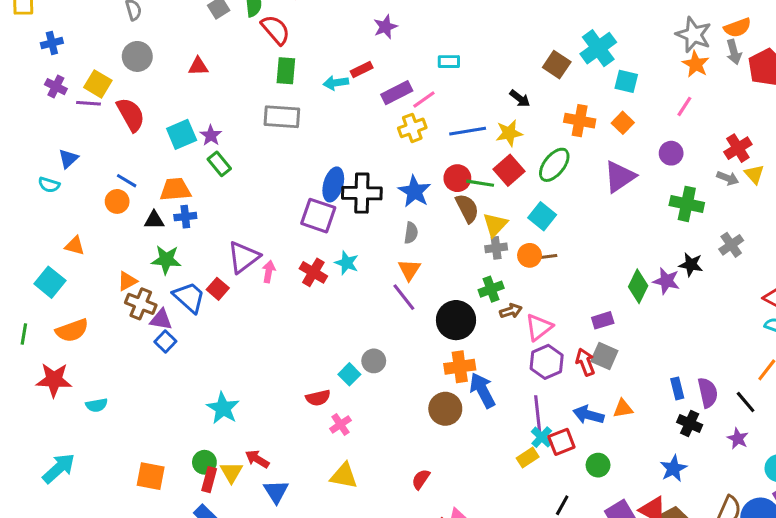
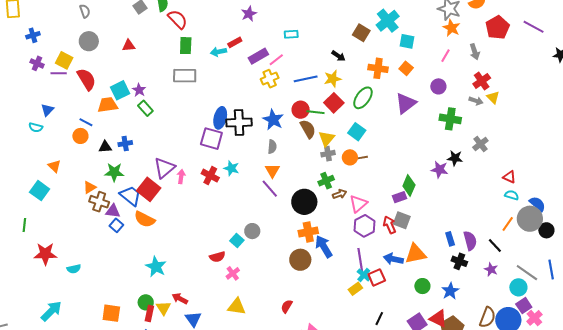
gray arrow: (734, 52) -> (475, 52), moved
orange trapezoid: (175, 189) -> (108, 105), moved
orange triangle: (75, 246) -> (54, 166), turned 32
green diamond: (638, 286) -> (409, 185), moved
red square: (218, 289) -> (149, 189), size x1.6
orange semicircle: (72, 330) -> (145, 219), moved, turned 50
orange triangle: (623, 409) -> (416, 254), size x1.6
green circle: (598, 465) -> (422, 286), moved

